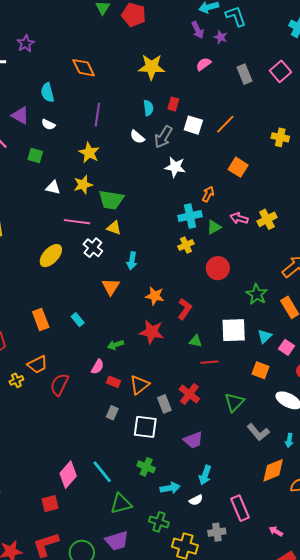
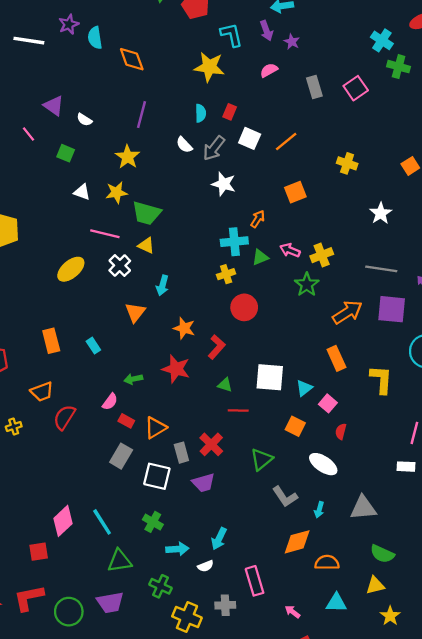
cyan L-shape: (236, 16) -> (231, 35), moved
cyan semicircle: (47, 93) -> (95, 38), moved
orange square: (238, 167) -> (295, 192), turned 30
red circle: (218, 268) -> (244, 307), moved
green star: (257, 294) -> (307, 285), moved
yellow cross: (16, 380) -> (14, 427), moved
gray rectangle: (112, 413) -> (121, 456), size x1.5
purple trapezoid: (193, 440) -> (203, 483), moved

